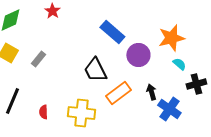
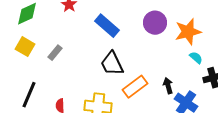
blue rectangle: (112, 32) -> (107, 26), moved
purple circle: (138, 55) -> (155, 23), moved

